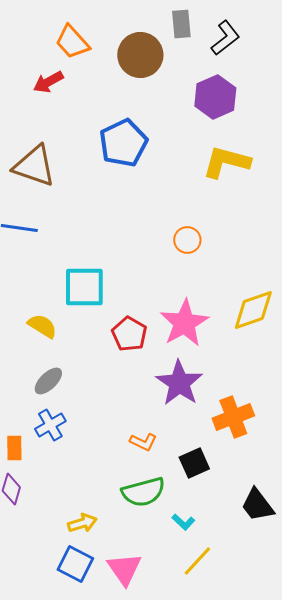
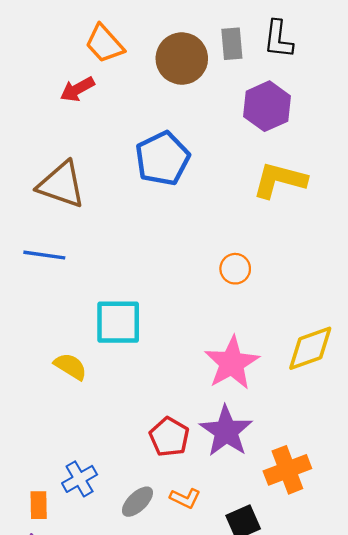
gray rectangle: (181, 24) -> (232, 44), moved
black L-shape: (225, 38) -> (278, 39), turned 135
red pentagon: (129, 334) -> (169, 437), moved
gray ellipse: (48, 381) -> (137, 502), moved

